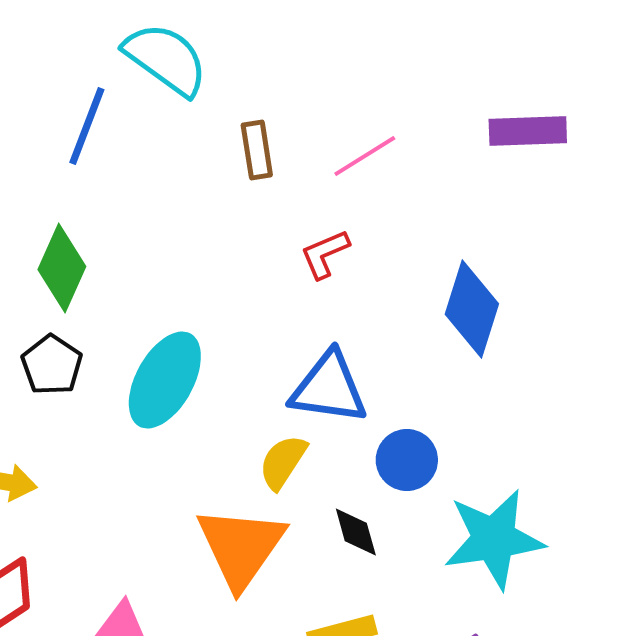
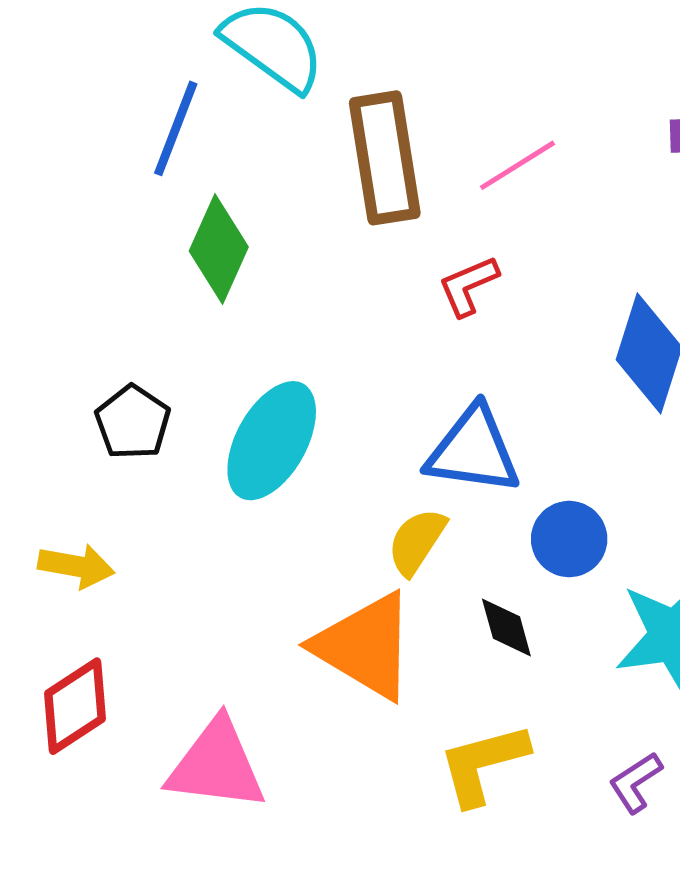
brown rectangle: (257, 150) -> (385, 158), size x1.8
green diamond: (62, 268) -> (219, 249), moved
orange triangle: (241, 547) -> (365, 646), turned -34

